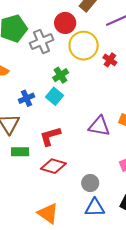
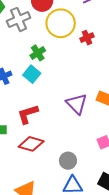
red cross: (110, 60) -> (87, 38), turned 32
purple triangle: (99, 126) -> (77, 104), turned 35

